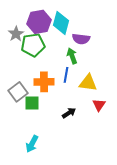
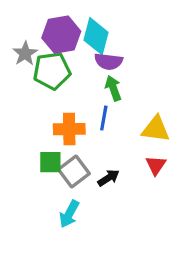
purple semicircle: (81, 39) -> (109, 61), moved
yellow triangle: (88, 83) -> (156, 129), moved
gray square: (18, 92) -> (74, 172), moved
cyan arrow: (32, 144) -> (69, 214), moved

